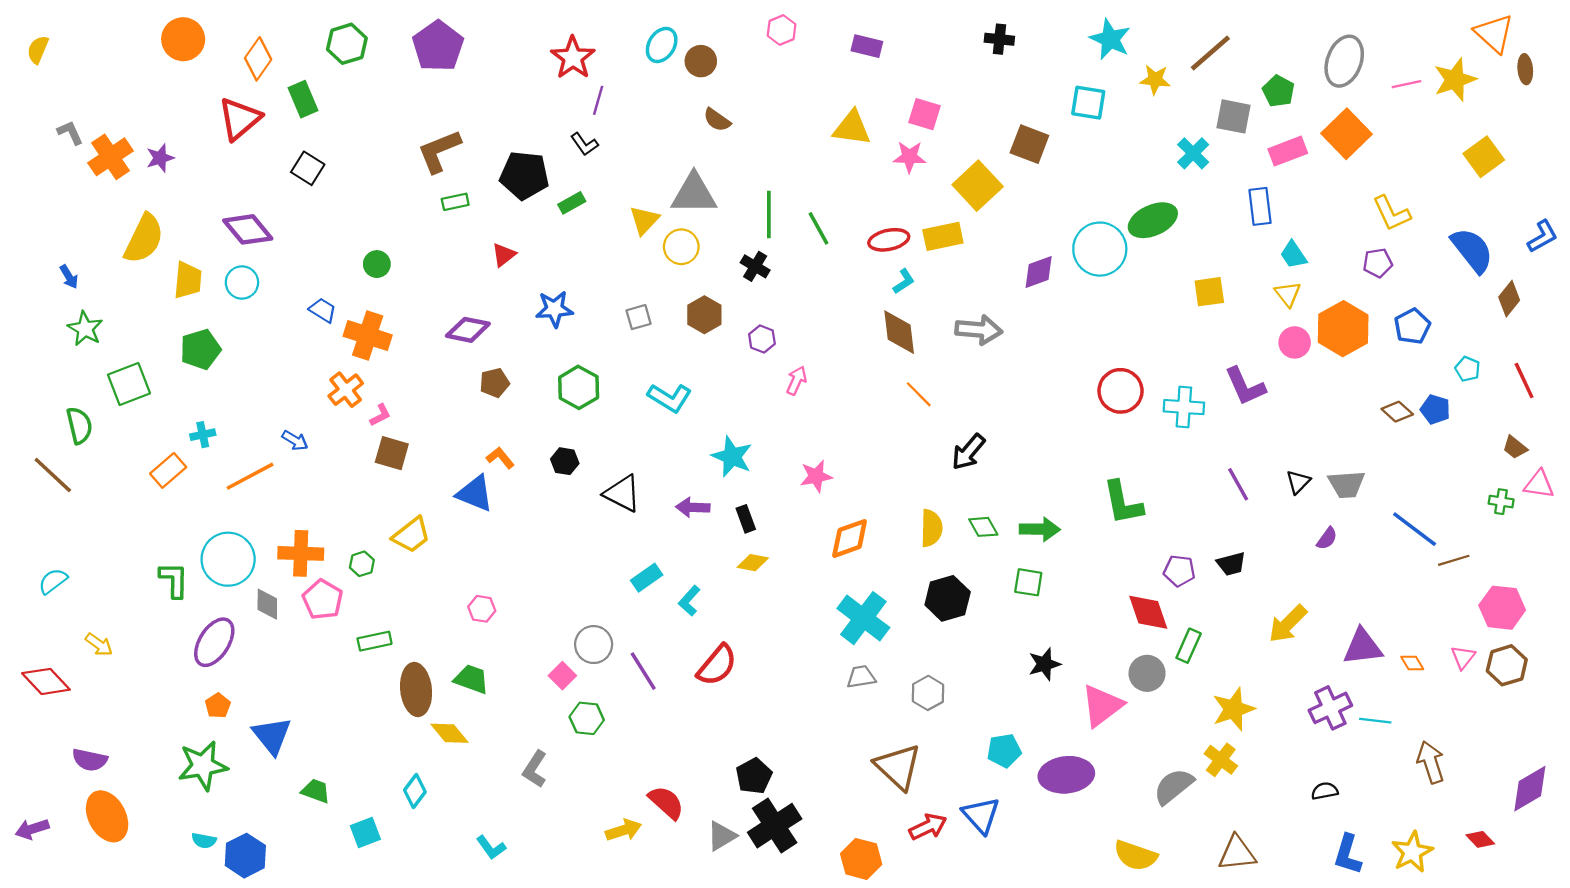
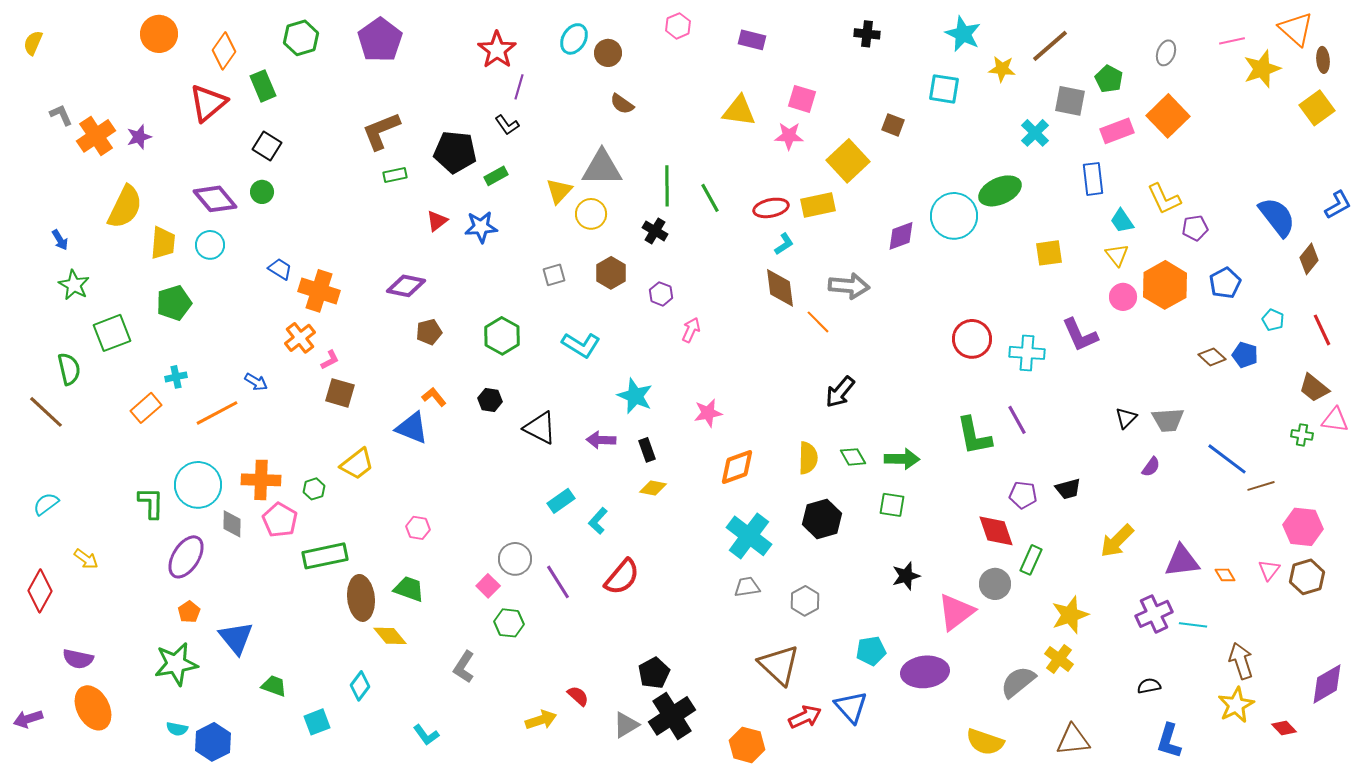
gray ellipse: (1344, 61) -> (1166, 53), size x0.6
pink line: (1406, 84) -> (1232, 41), moved
brown square: (1029, 144) -> (893, 125), size x0.7
yellow square: (1484, 157) -> (1317, 108), moved
yellow L-shape: (1391, 213) -> (1164, 199), moved
green circle: (377, 264) -> (262, 192), moved
blue star: (554, 309) -> (481, 227), moved
orange line: (919, 394) -> (818, 322), moved
brown trapezoid: (1515, 447) -> (1314, 388), size x1.4
purple line: (1238, 484) -> (1017, 420), moved
green rectangle: (375, 641) -> (325, 556), size x1.5
red diamond: (46, 681) -> (40, 591), turned 72
red semicircle: (666, 802) -> (578, 696), size x0.7
yellow star: (1412, 852) -> (1236, 705), moved

